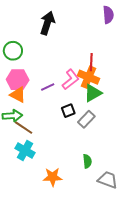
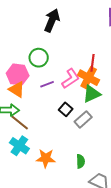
green circle: (13, 51) -> (39, 58), moved
black square: (68, 111) -> (66, 109), turned -32
orange star: (53, 177) -> (46, 158), moved

